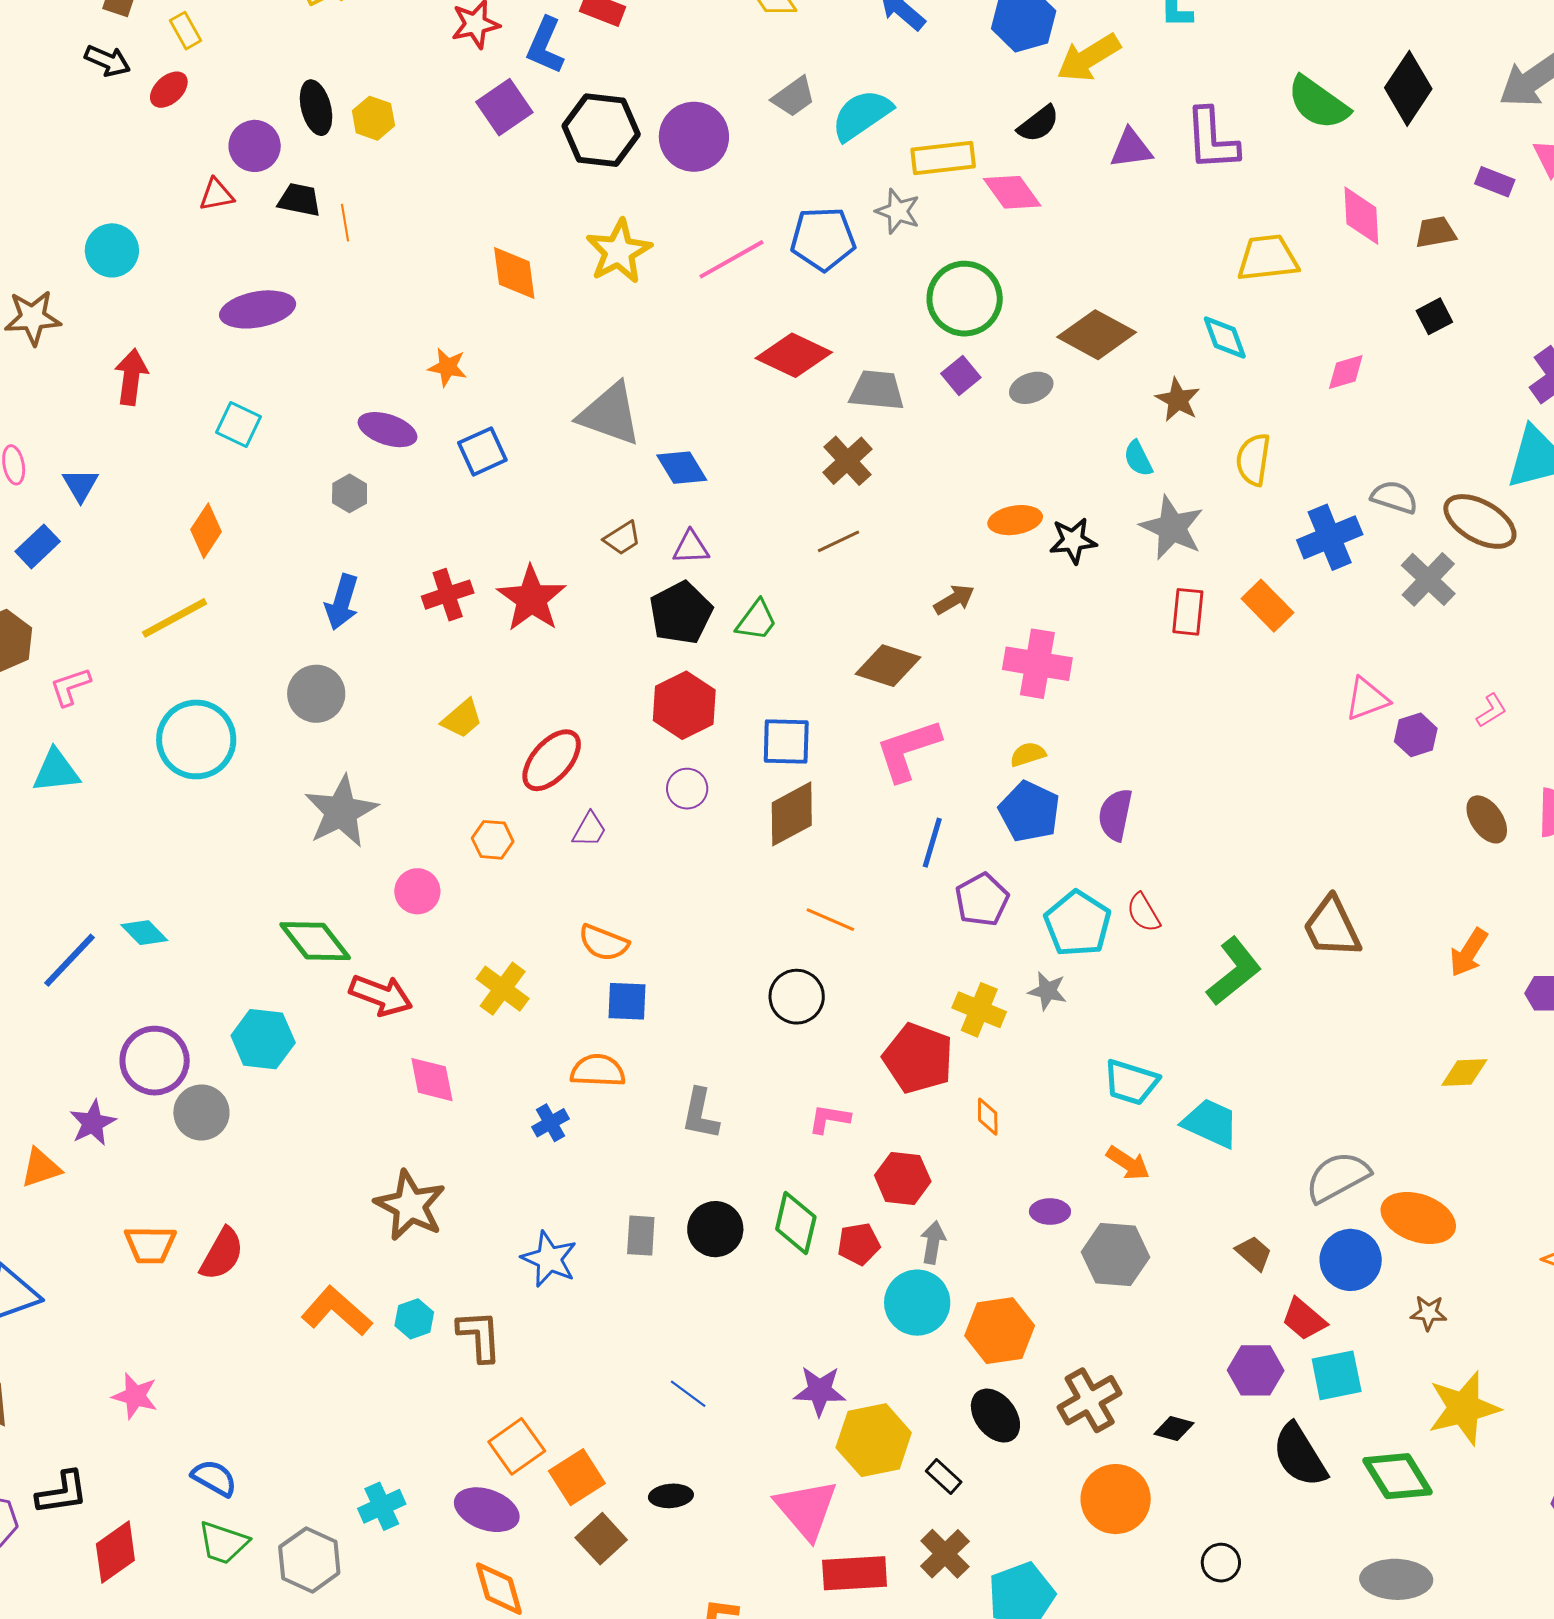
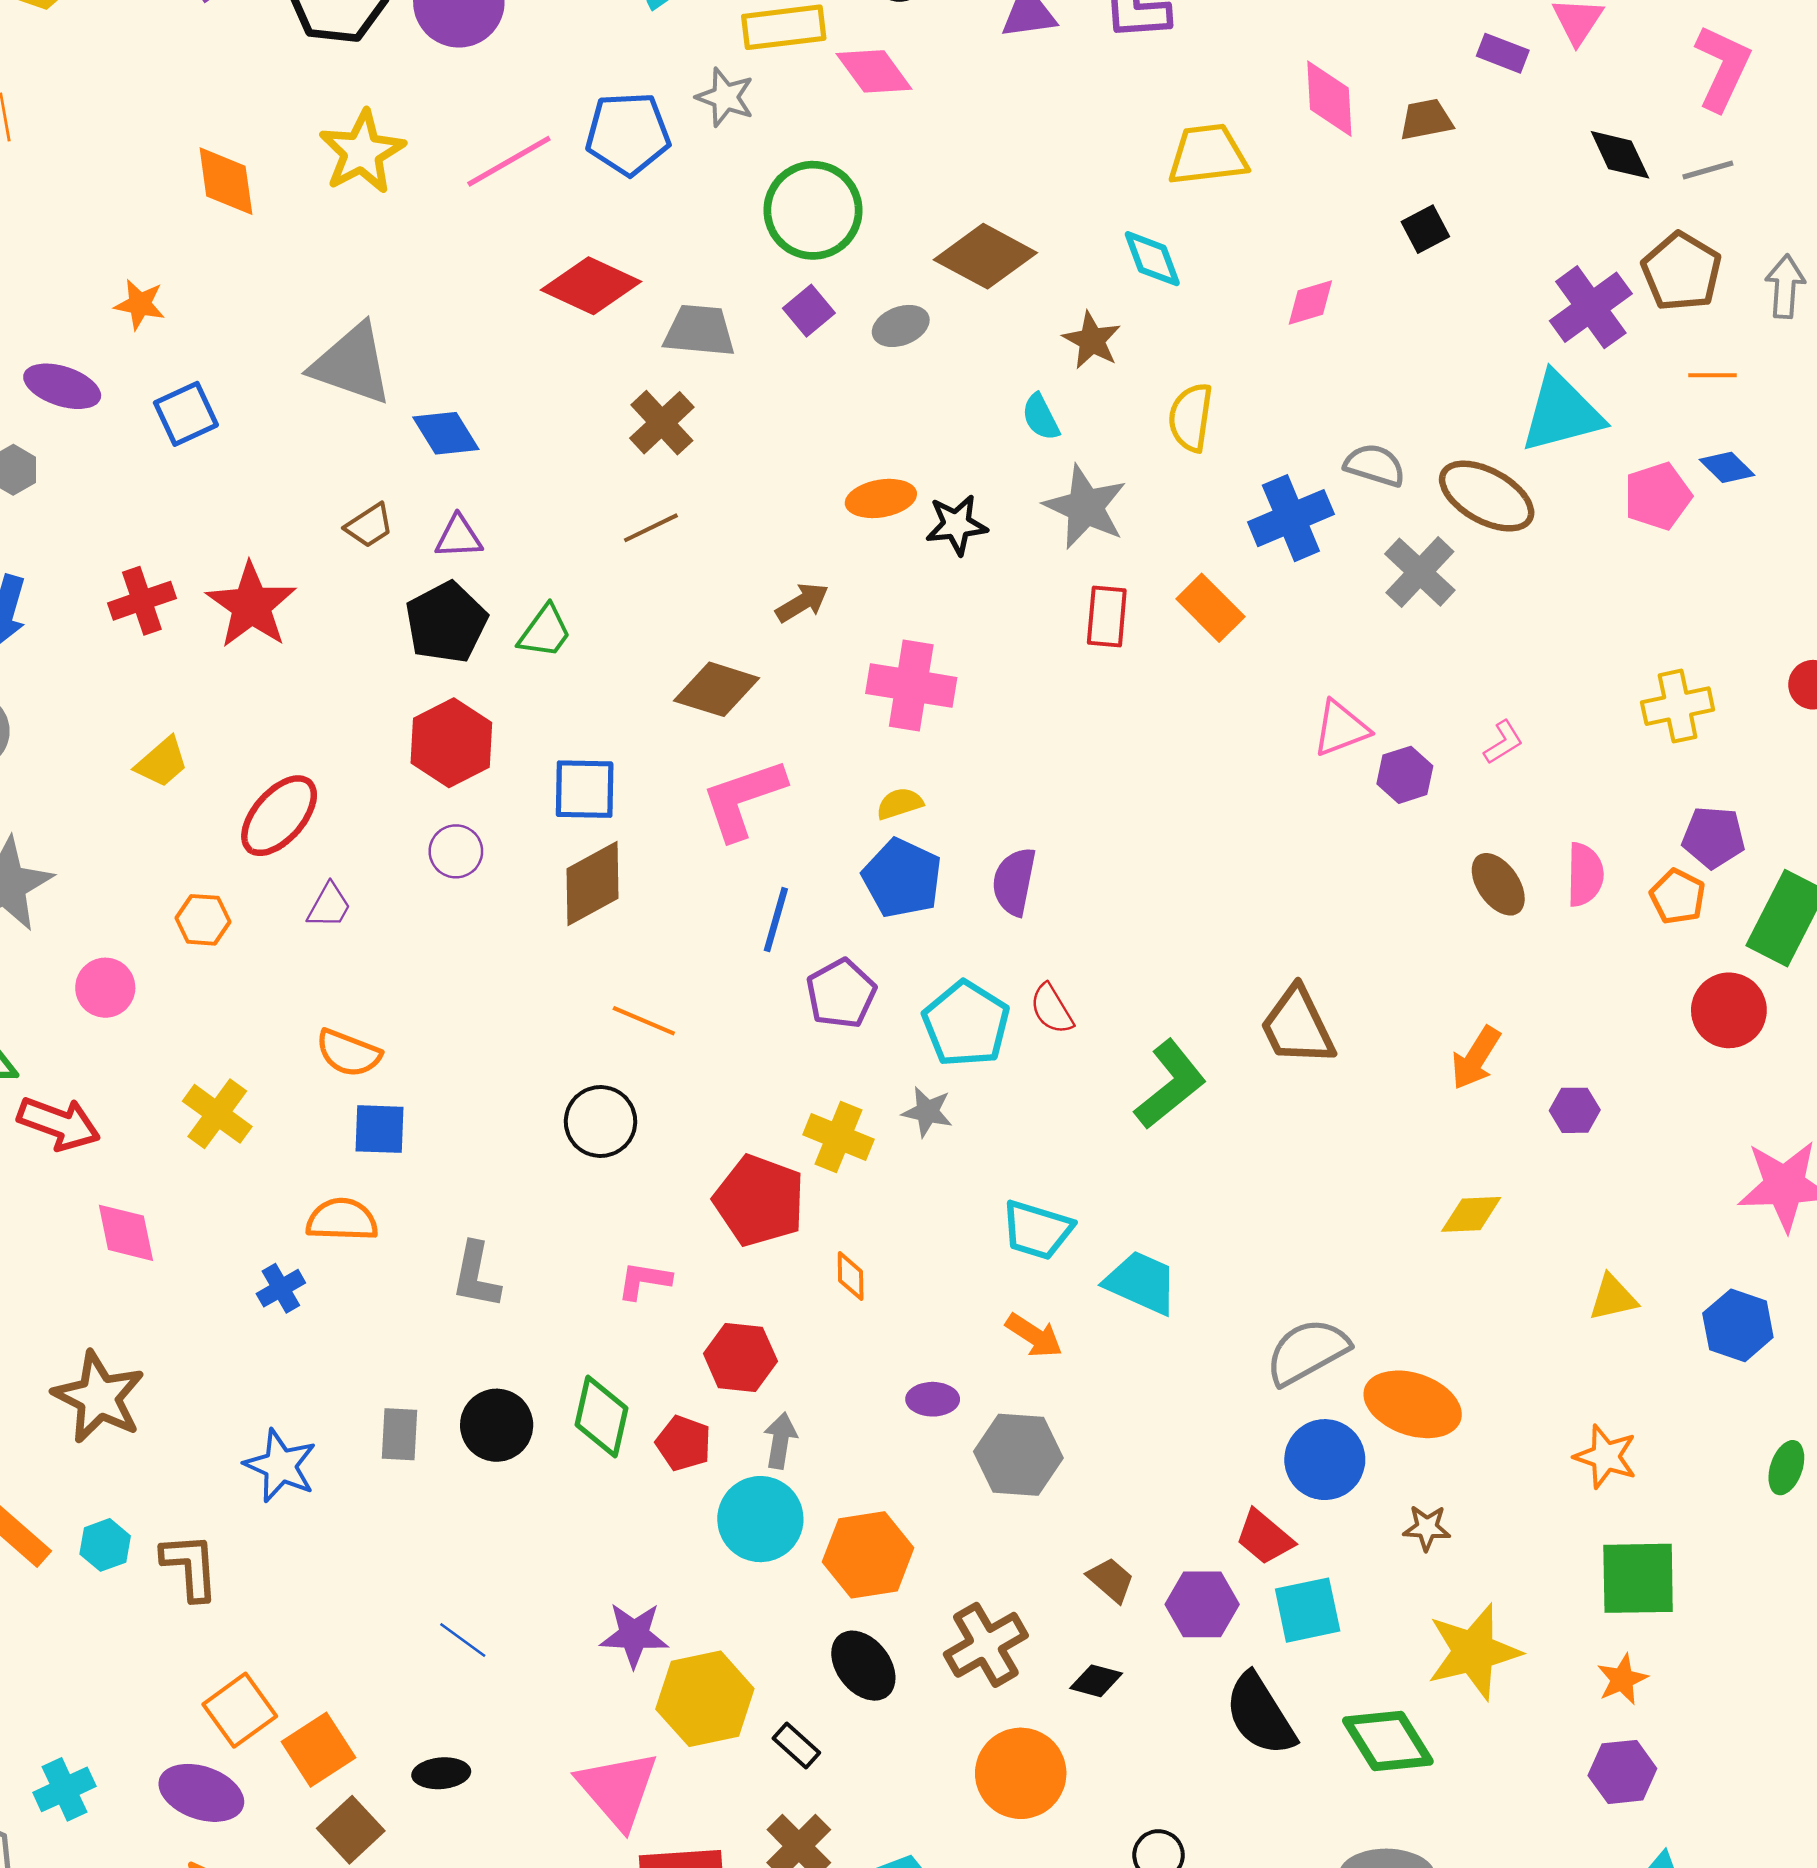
red pentagon: (859, 1244) -> (684, 1443), turned 30
brown trapezoid: (1254, 1253) -> (1111, 1580), moved

